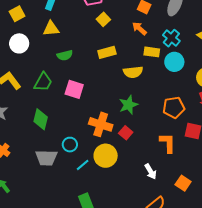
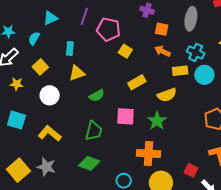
green trapezoid: (43, 82) -> (94, 131), moved
pink square: (74, 89) -> (125, 116), moved
green star: (128, 105) -> (157, 121), moved
green diamond: (41, 119) -> (89, 163), turned -70
red square: (126, 133) -> (191, 170), moved

